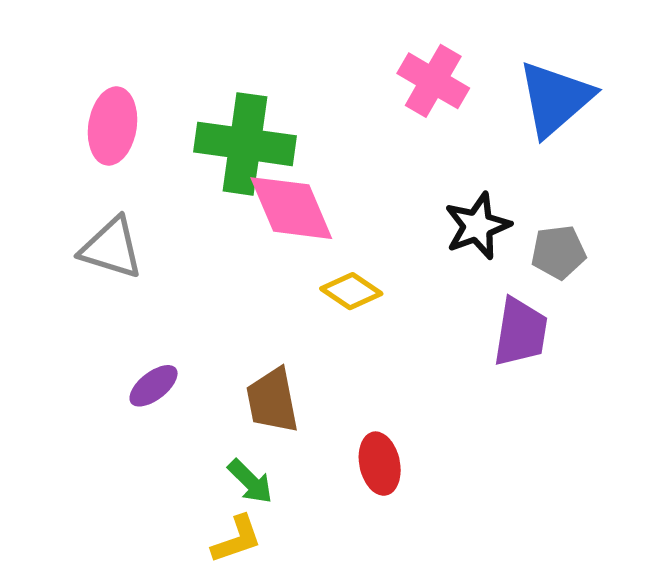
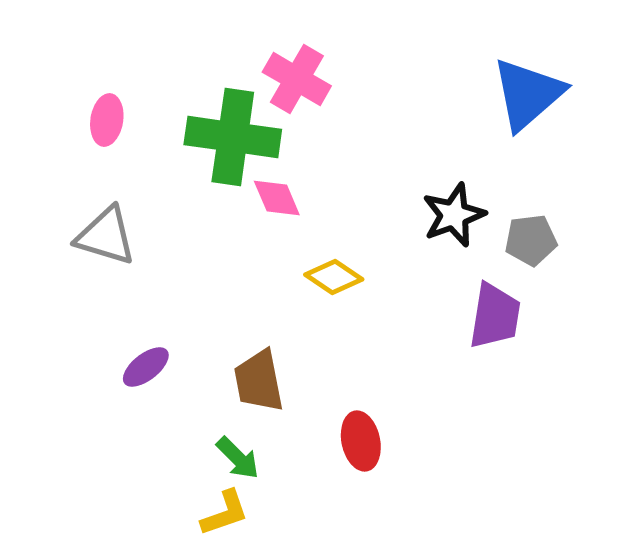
pink cross: (433, 81) -> (297, 79), moved
pink ellipse: (113, 126) -> (107, 120), size x0.7
pink diamond: (291, 208) -> (277, 198), size x0.6

